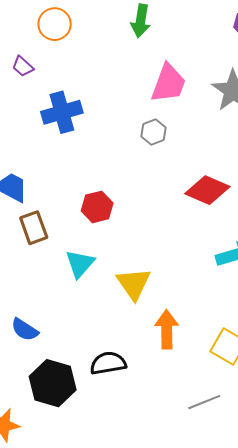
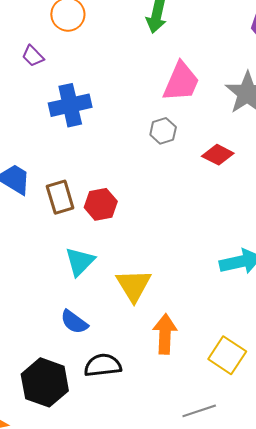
red diamond: (207, 190) -> (218, 155), moved, size x0.7
brown rectangle: (34, 228) -> (60, 197), moved
blue semicircle: (25, 330) -> (74, 322), moved

